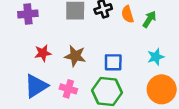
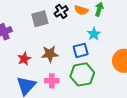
orange semicircle: (128, 14) -> (81, 10), turned -40
cyan star: (156, 57) -> (94, 34), moved

